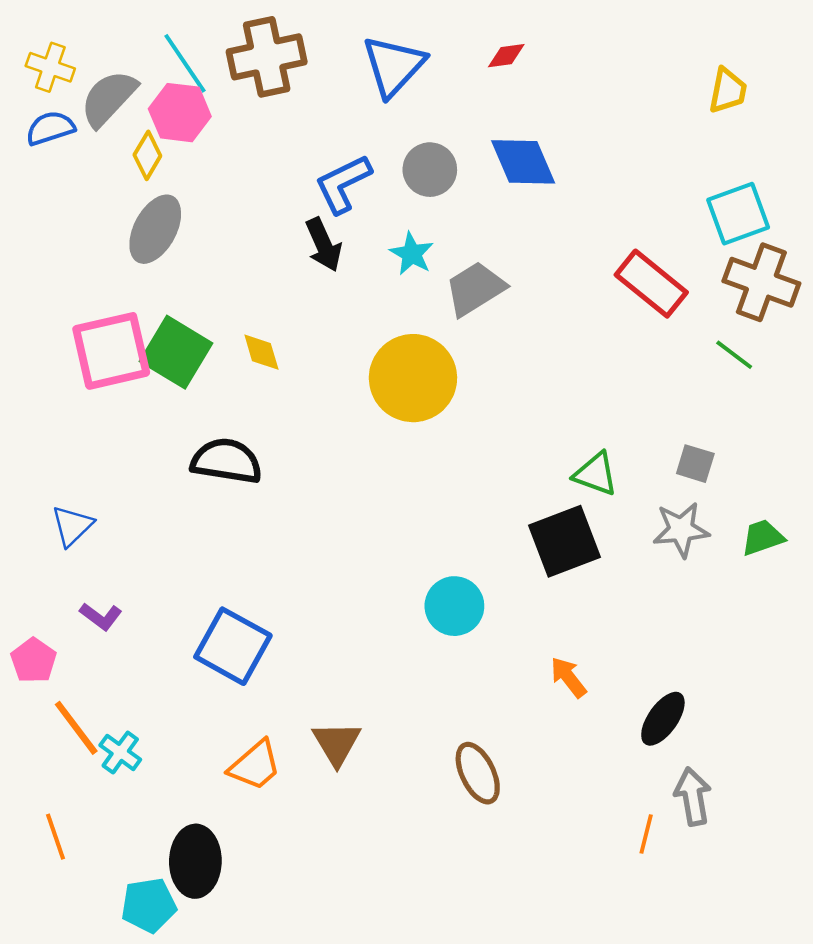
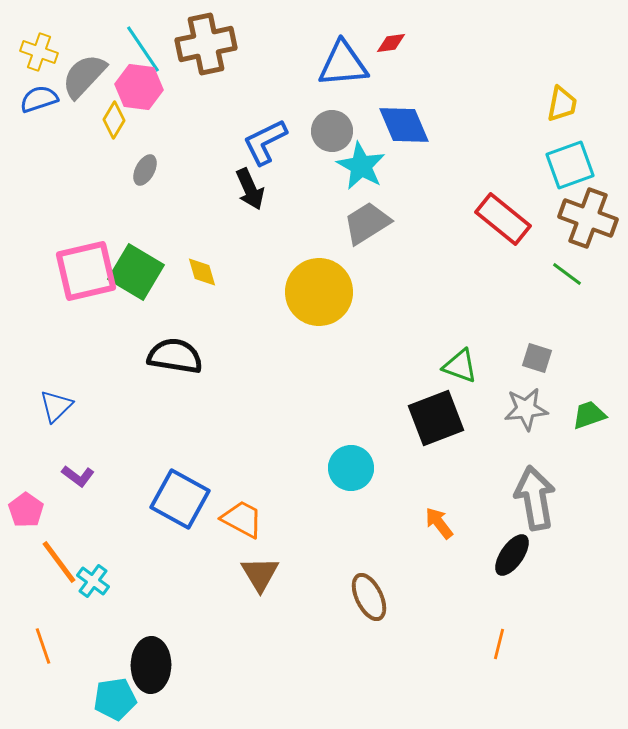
blue triangle: (394, 66) -> (343, 64), moved, turned 42
yellow trapezoid: (728, 91) -> (562, 104), moved
gray ellipse: (155, 229) -> (145, 170), moved, size x0.6
cyan star: (412, 254) -> (361, 166), moved, size x1.4
orange trapezoid: (255, 765) -> (242, 519), moved, turned -111
gray arrow: (693, 796) -> (535, 498), moved, size x1.4

